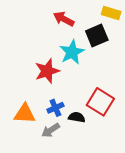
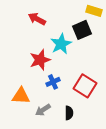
red arrow: (64, 19) -> (37, 19), moved
blue cross: (55, 108) -> (53, 82), moved
black semicircle: (77, 117) -> (69, 113), moved, turned 80

